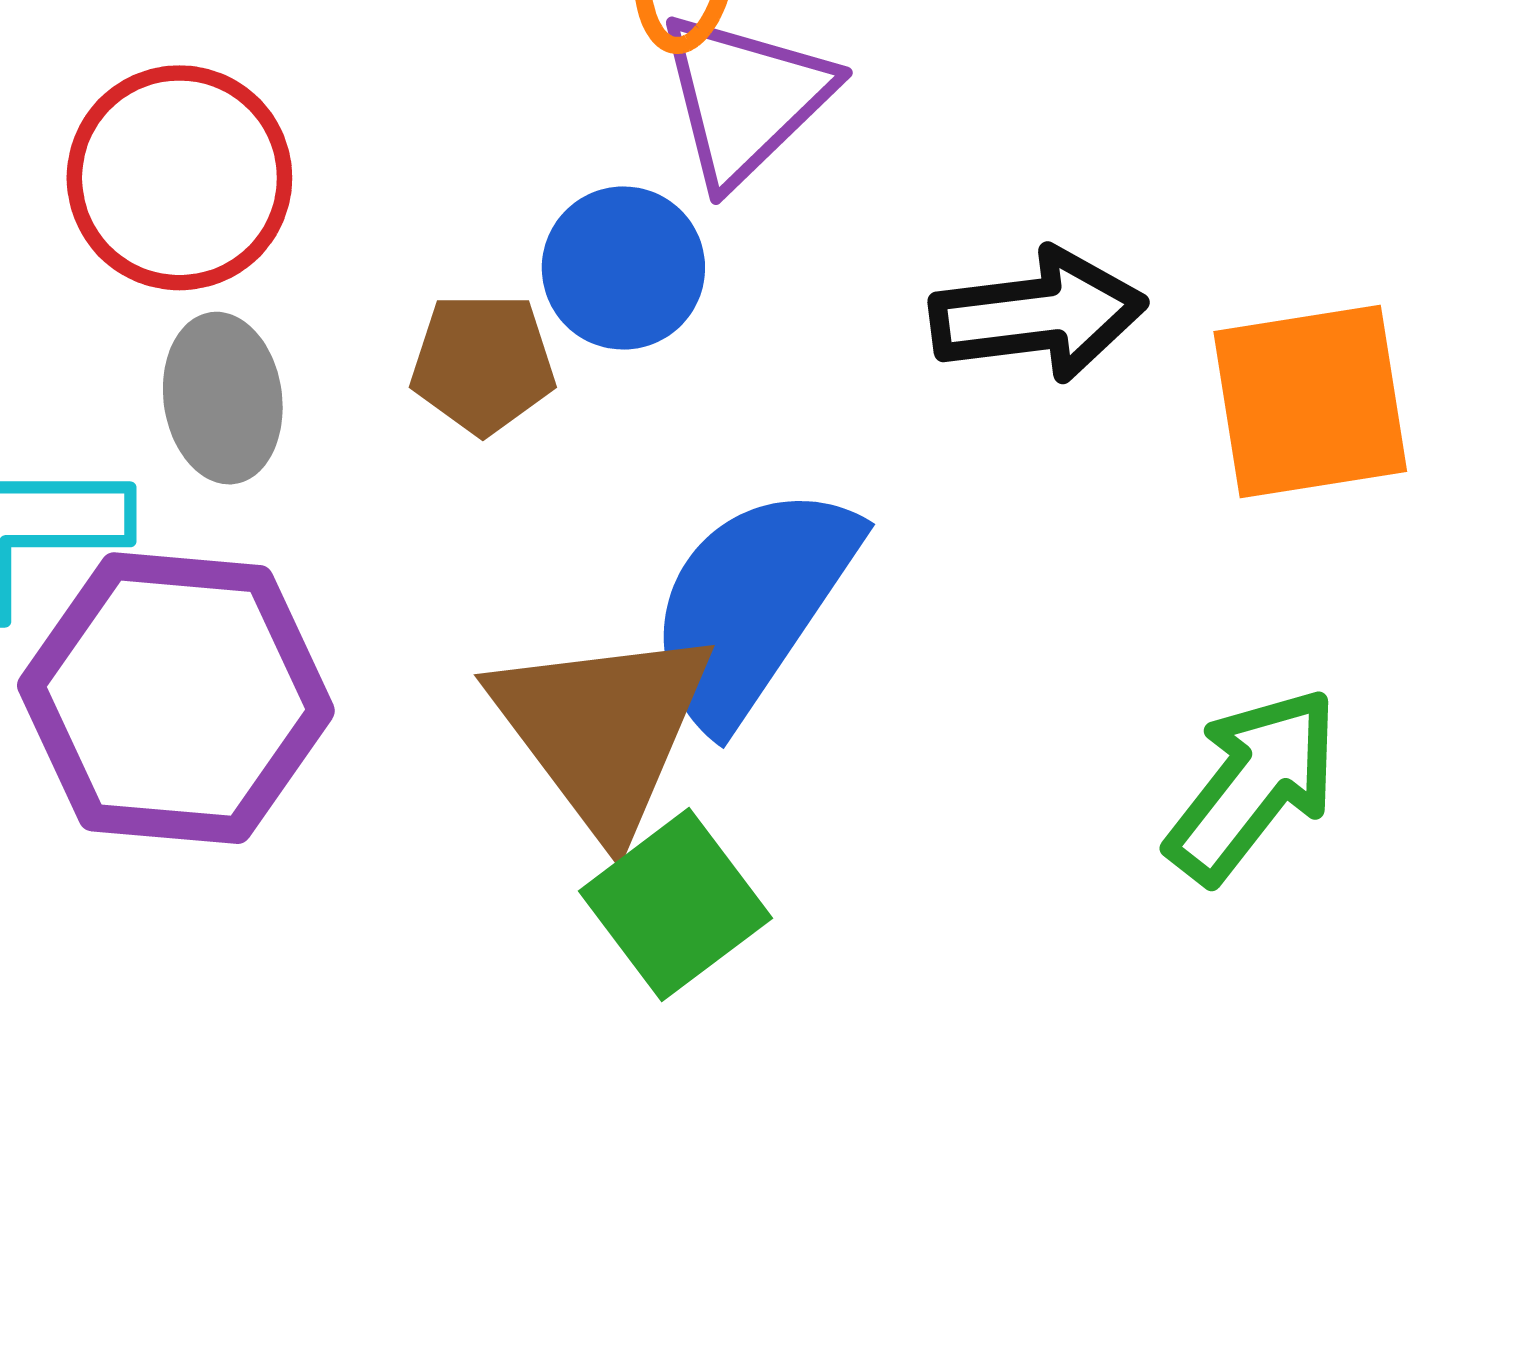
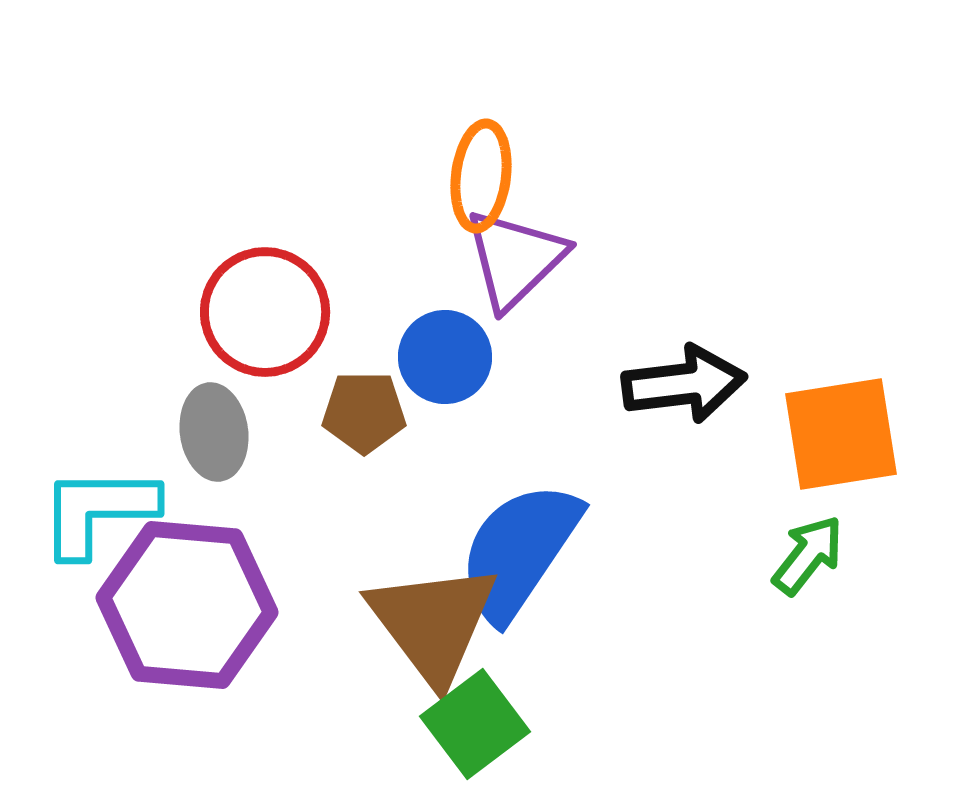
red circle: (179, 178) -> (265, 312), moved
green arrow: (1253, 785) -> (808, 555), moved, size x0.7

